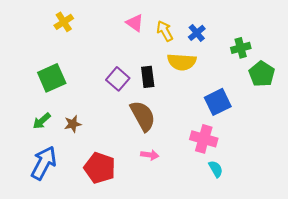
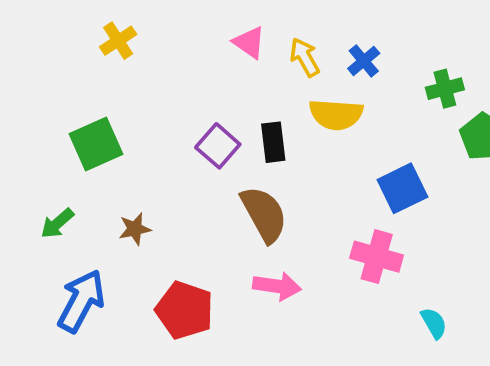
green arrow: (42, 121) -> (57, 223), moved
pink arrow: (150, 155) -> (277, 286), size x1.4
cyan semicircle: (216, 169) -> (434, 323), moved

